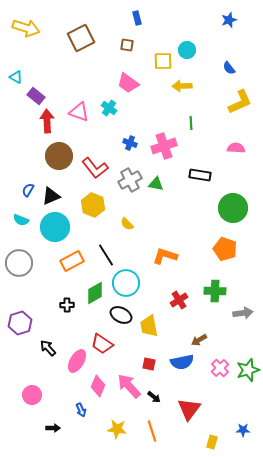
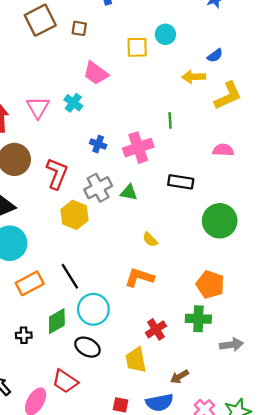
brown square: (127, 45) -> (79, 28), moved
blue semicircle: (229, 68) -> (215, 56), turned -88
yellow arrow: (182, 86) -> (194, 77), moved
pink triangle: (79, 112) -> (38, 107), turned 40
red L-shape: (95, 168) -> (57, 174), turned -120
yellow hexagon: (93, 205) -> (75, 215), moved
yellow semicircle: (127, 224) -> (150, 240), moved
orange pentagon: (225, 249) -> (210, 285), moved
yellow trapezoid: (149, 326) -> (136, 360), moved

